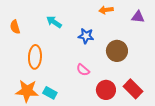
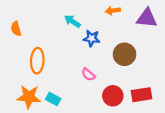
purple triangle: (138, 17) -> (147, 18), size x1.5
cyan arrow: (54, 22) -> (72, 21), moved
red rectangle: (133, 89) -> (142, 95), turned -54

